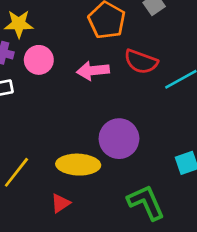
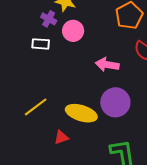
pink arrow: (93, 71) -> (107, 65), moved

